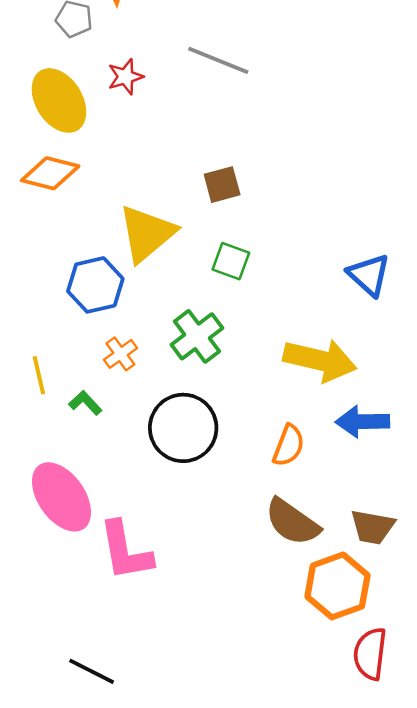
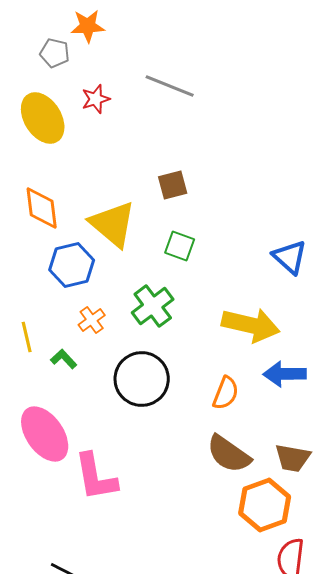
orange diamond: (50, 173) -> (42, 208), moved, turned 69
yellow triangle: (147, 233) -> (113, 224), turned -40

